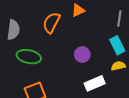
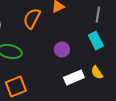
yellow semicircle: (118, 66) -> (97, 73), moved, turned -112

